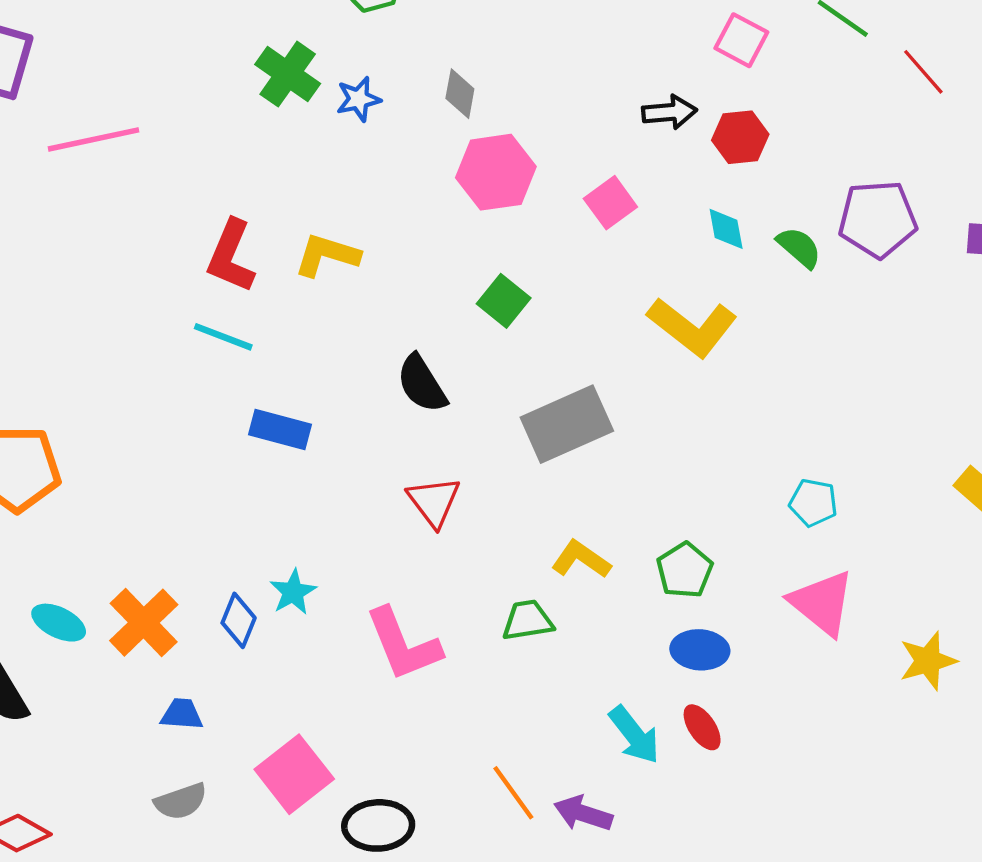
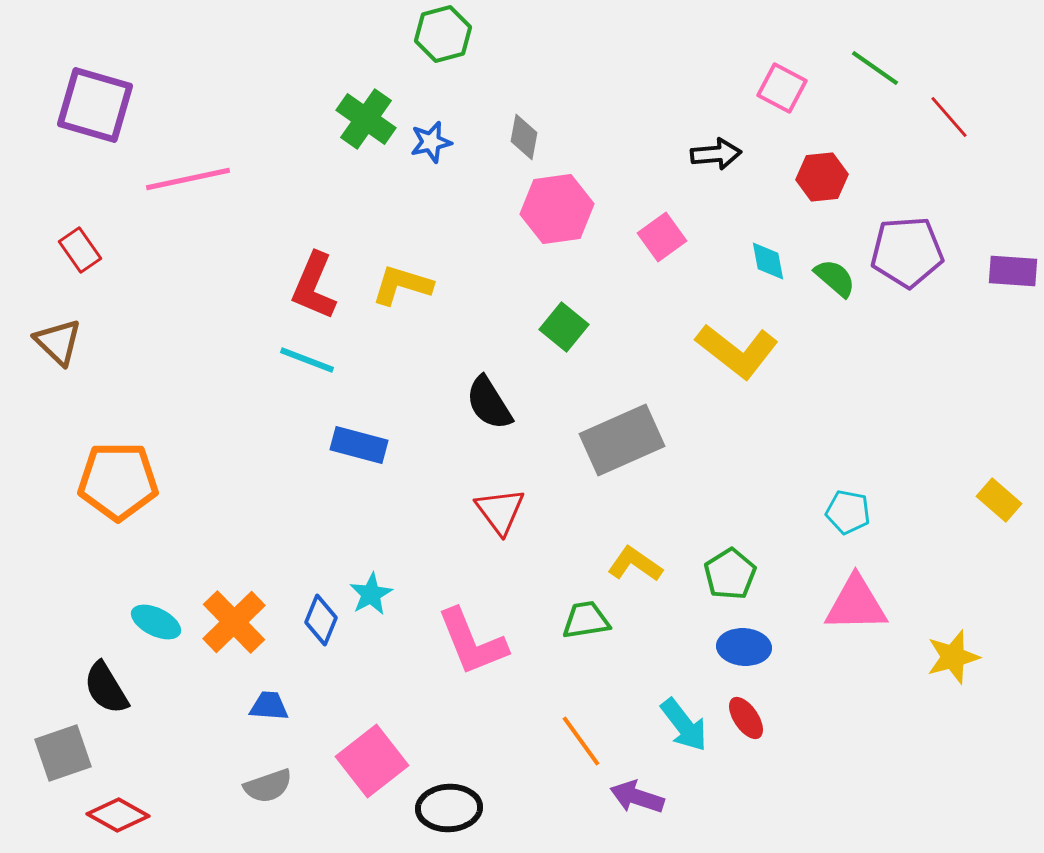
red hexagon: (740, 137) -> (822, 177), moved
pink triangle: (822, 603) -> (856, 604), turned -40
orange line: (513, 793) -> (581, 741), moved

